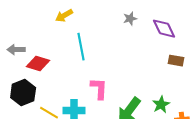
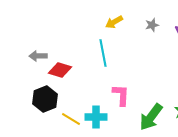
yellow arrow: (64, 16) -> (114, 22), moved

